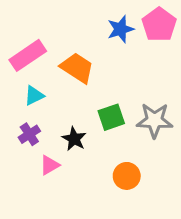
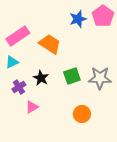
cyan triangle: (34, 96) -> (12, 62), moved
black star: (74, 139) -> (41, 78), moved

